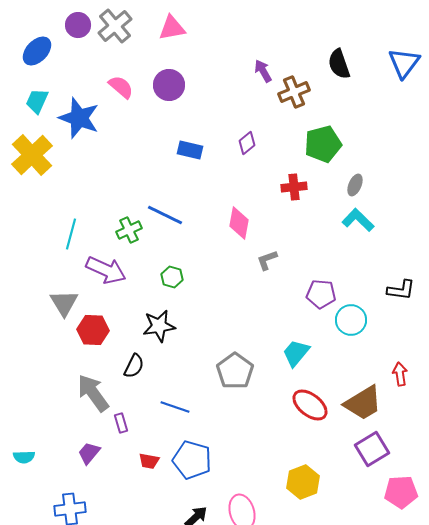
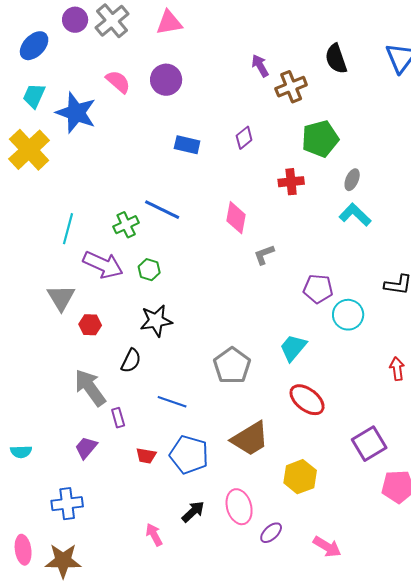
green hexagon: (172, 277) -> (149, 270), moved
red hexagon: (93, 330) -> (90, 325), size x0.7
brown trapezoid: (363, 403) -> (250, 439), moved

